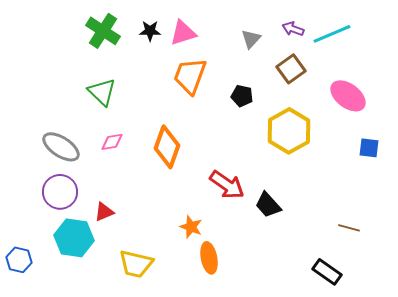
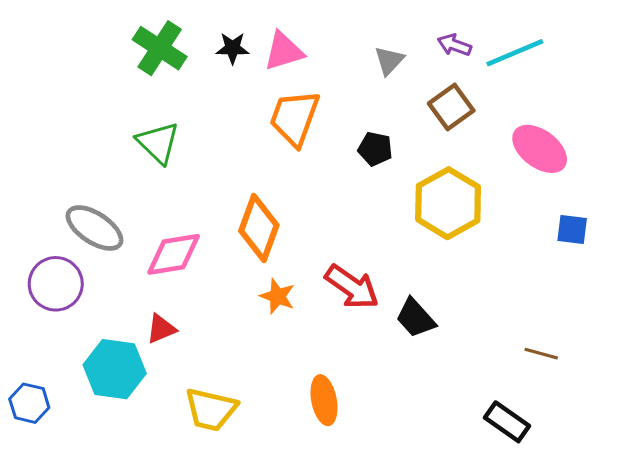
pink diamond: (112, 142) -> (174, 254), moved, size x1.6
purple circle: (60, 192) -> (56, 284), moved
orange star: (191, 227) -> (277, 296), moved

